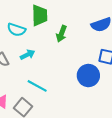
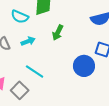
green arrow: (62, 34) -> (58, 33), moved

